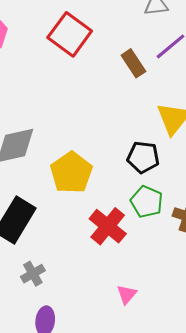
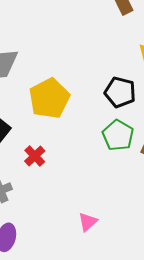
red cross: (108, 226) -> (35, 156), moved, size x0.6

